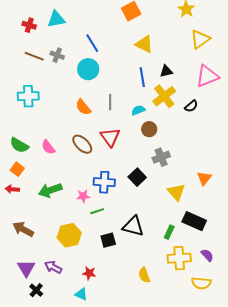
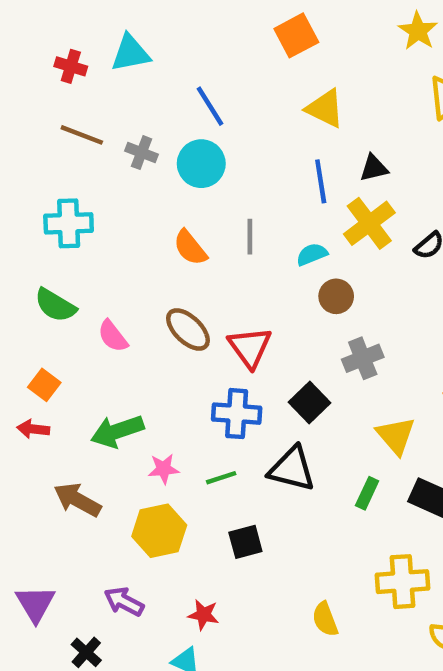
gray cross: (57, 55) -> (142, 153), moved
red triangle: (110, 137) -> (250, 347), moved
green semicircle: (19, 145) -> (55, 305), moved
pink star: (83, 196) -> (164, 469), moved
black triangle: (133, 226) -> (292, 469), moved
brown arrow: (23, 229) -> (77, 500), moved
green rectangle: (169, 232) -> (367, 493), moved
purple triangle: (26, 268) -> (35, 604), moved

